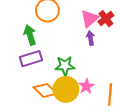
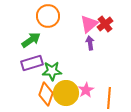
green arrow: (30, 35) -> (31, 40), turned 72
green star: (65, 66) -> (52, 71), moved
orange diamond: (45, 90) -> (46, 94), turned 65

